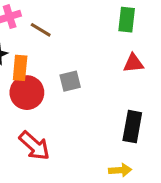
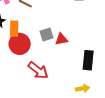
red triangle: (133, 63) -> (61, 39), moved
red arrow: (34, 146) -> (38, 70), moved

